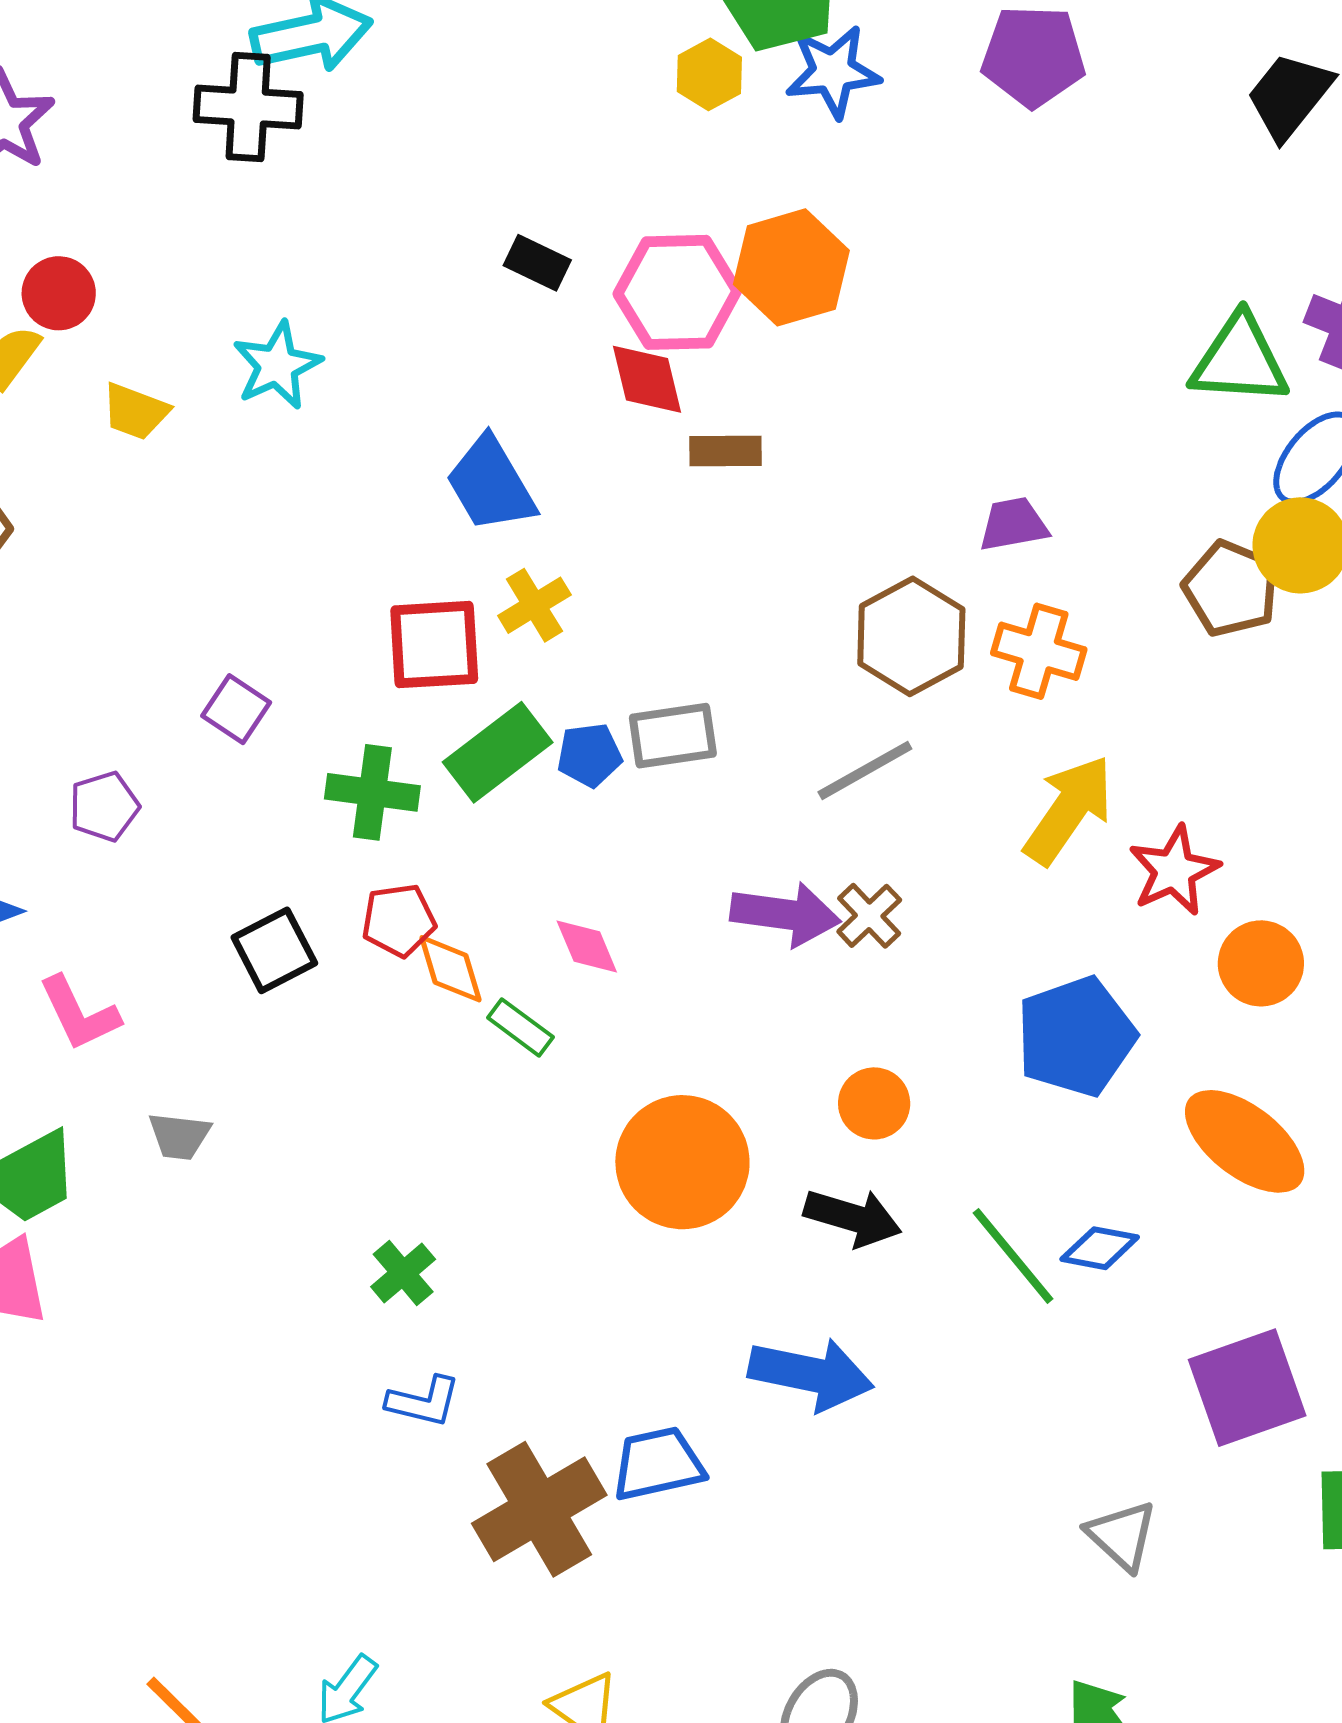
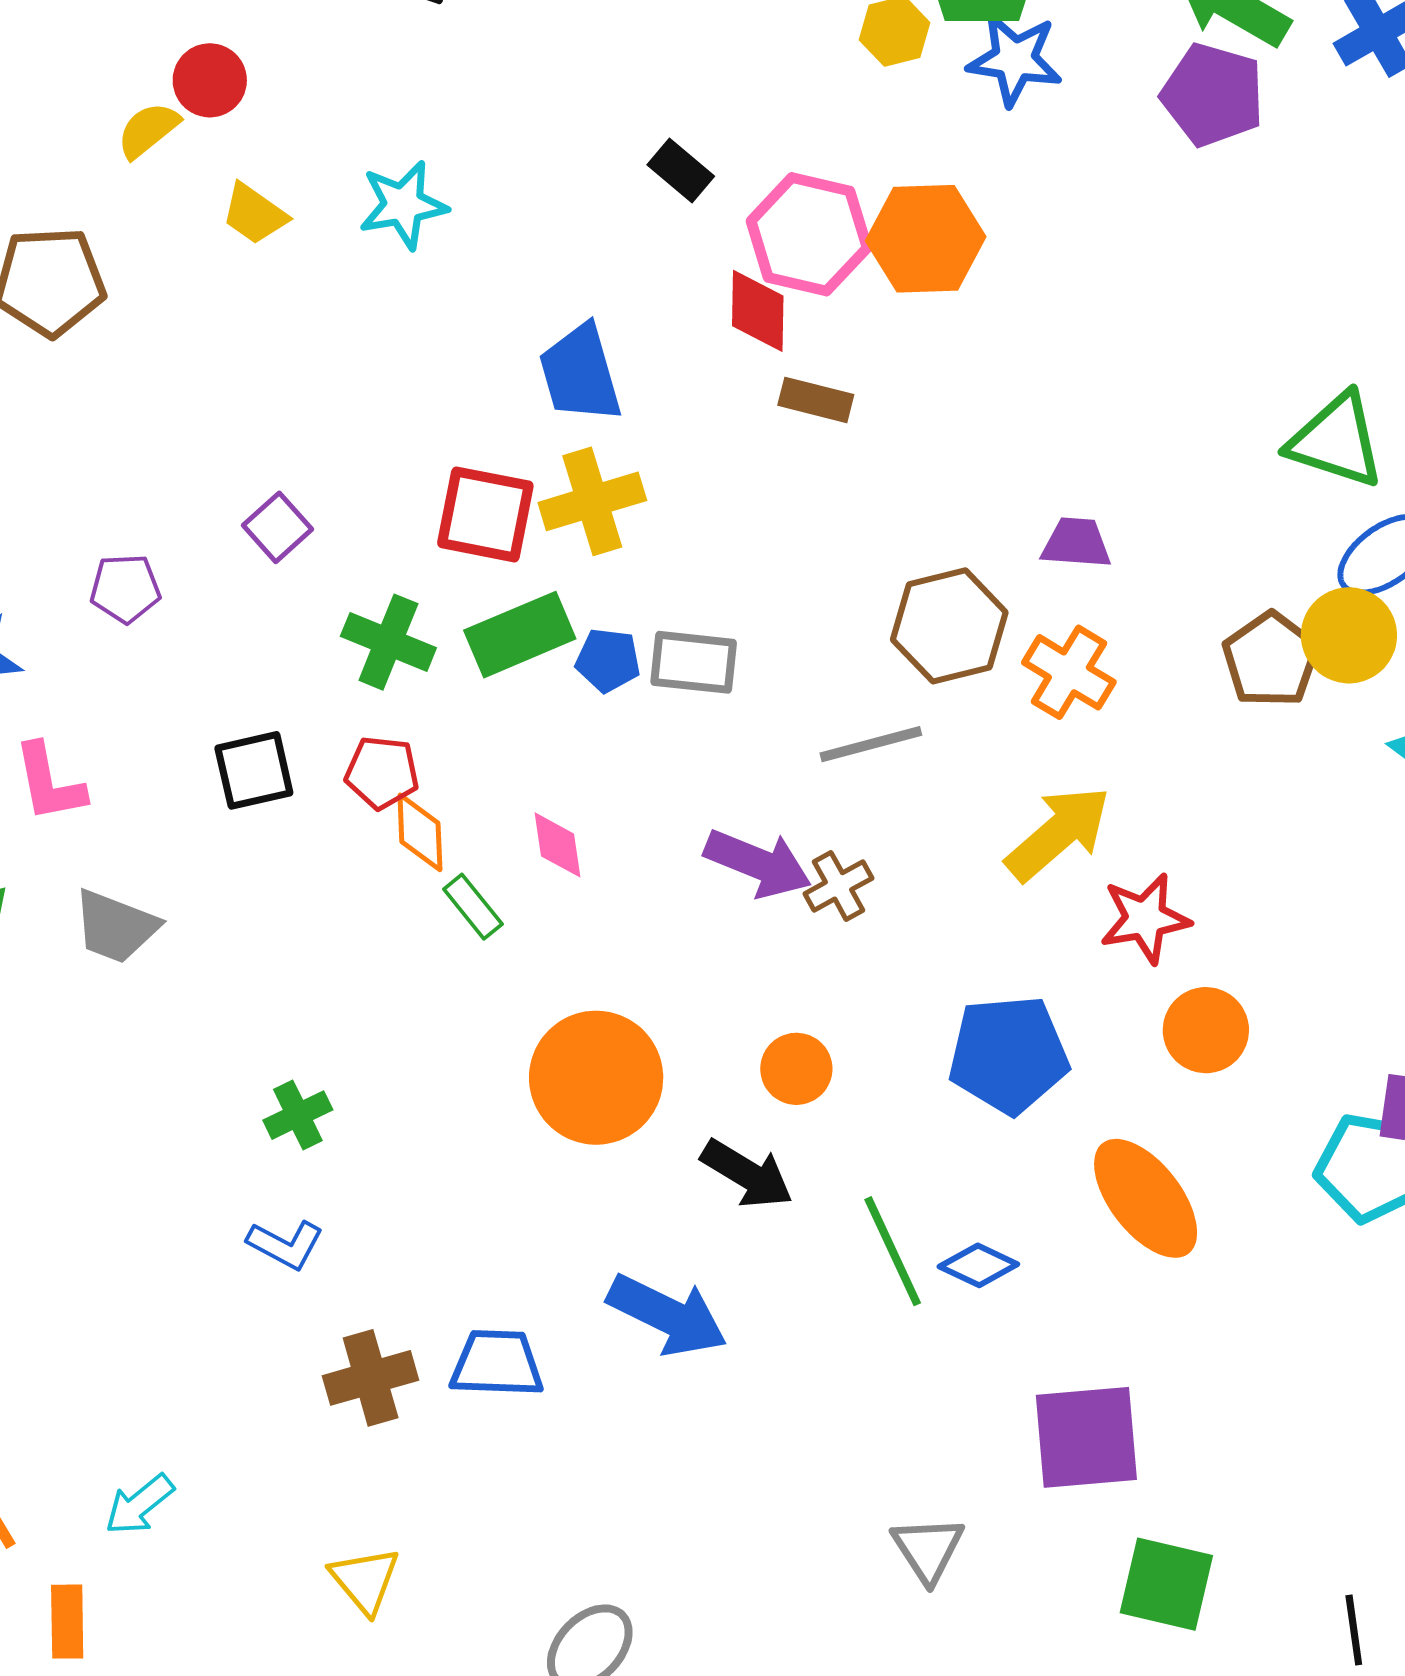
yellow cross: (534, 605) -> (592, 501), size x1.4
gray trapezoid: (179, 1136) -> (116, 926), size x1.4
brown cross: (539, 1509) -> (371, 1378), size x0.7

